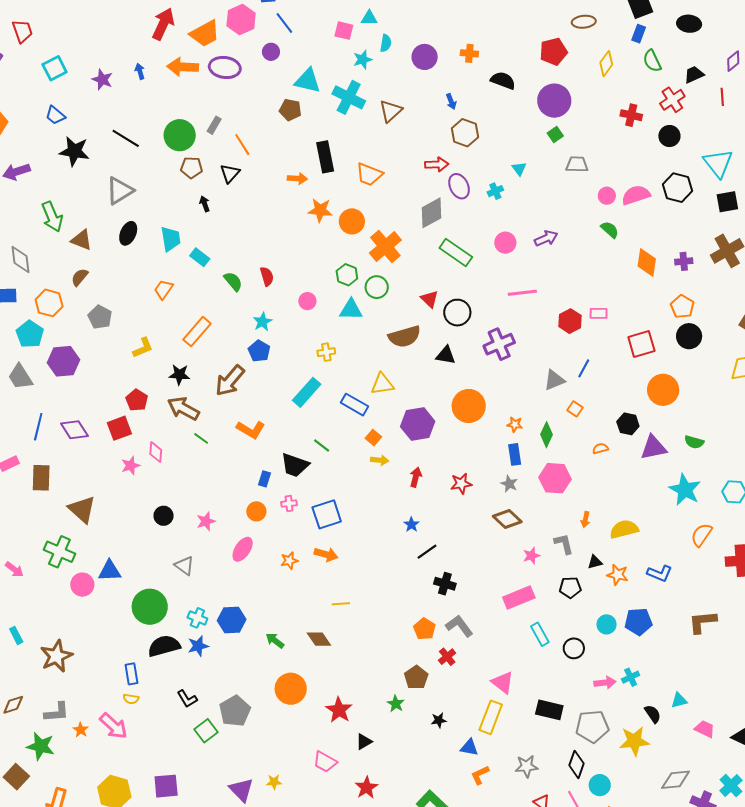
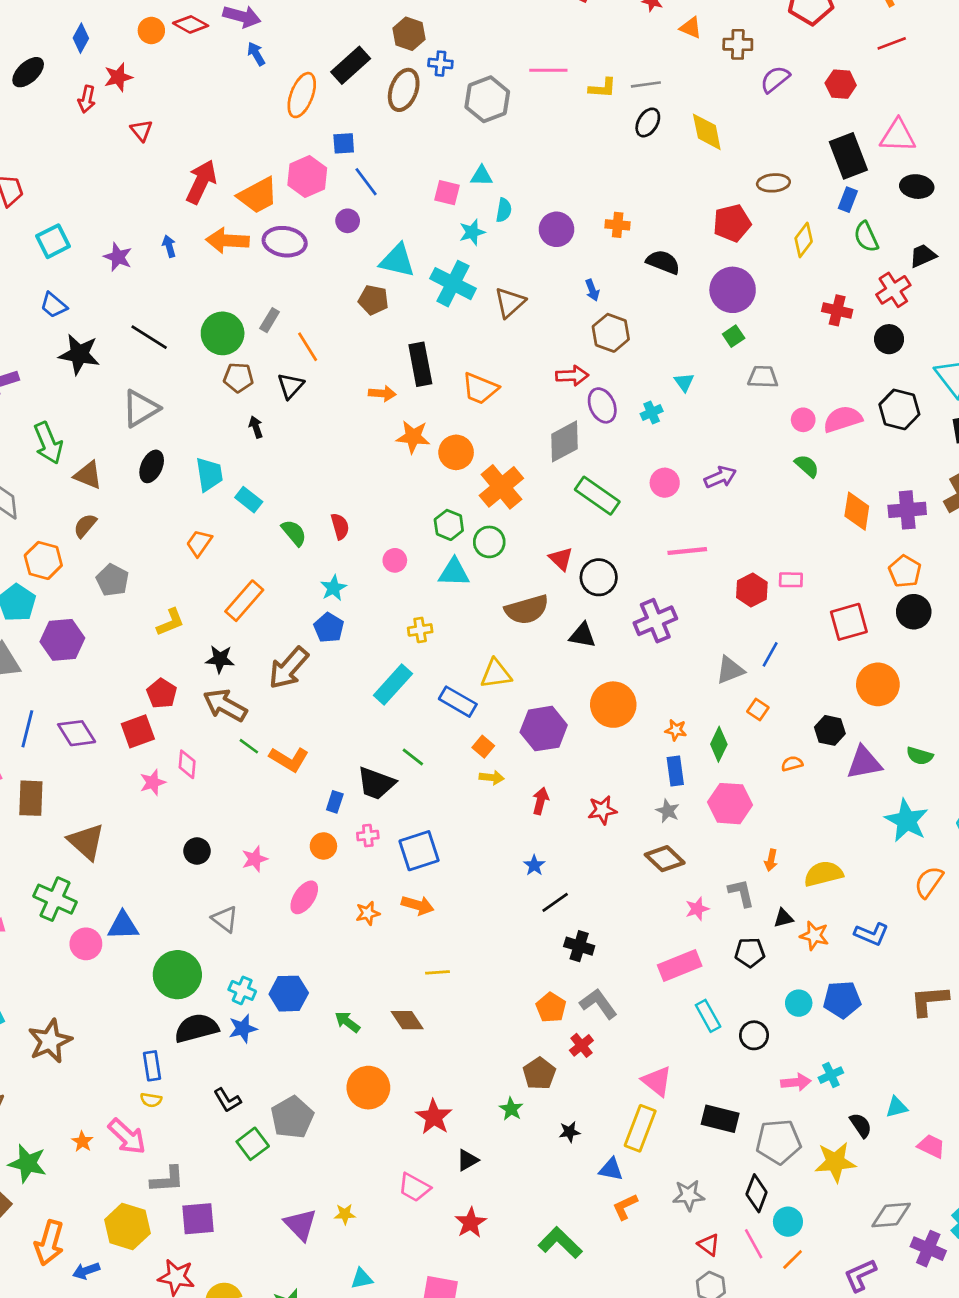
purple cross: (684, 261) -> (907, 510), size x1.5
orange L-shape: (251, 430) -> (289, 759), moved
gray L-shape: (57, 712) -> (167, 1179), moved

